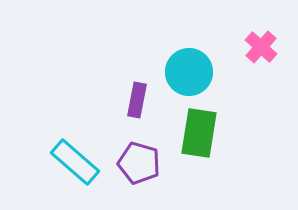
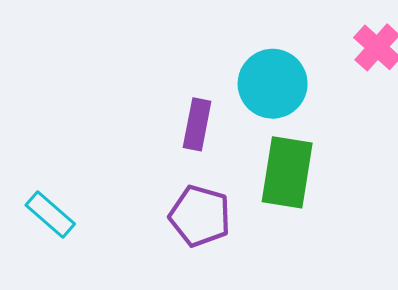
cyan rectangle: (75, 162) -> (50, 214), moved, size x0.7

